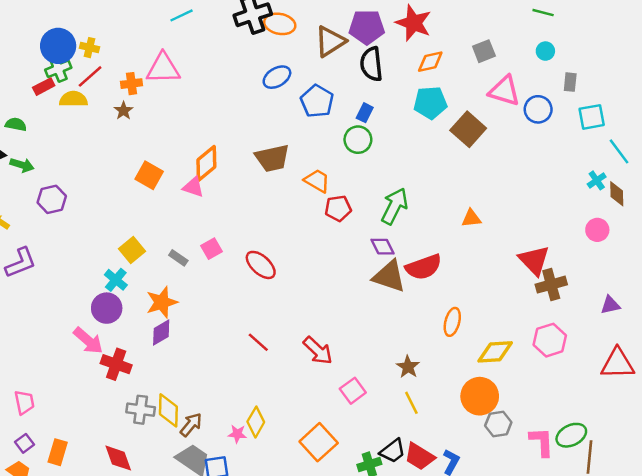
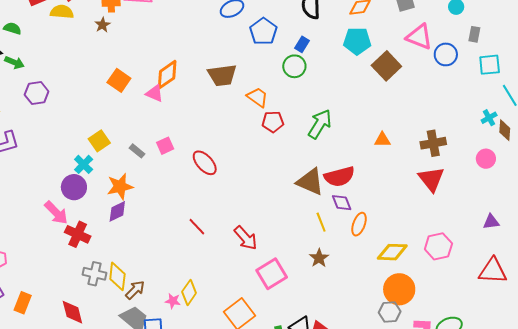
purple diamond: (383, 247) -> (342, 203), moved
brown cross: (551, 285) -> (433, 143), moved
pink square: (353, 391) -> (272, 274), size x1.4
orange circle: (480, 396) -> (399, 289), moved
yellow line: (411, 403) -> (321, 222), moved

